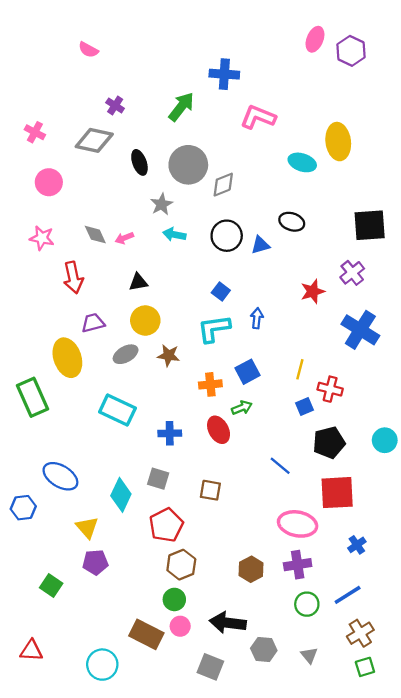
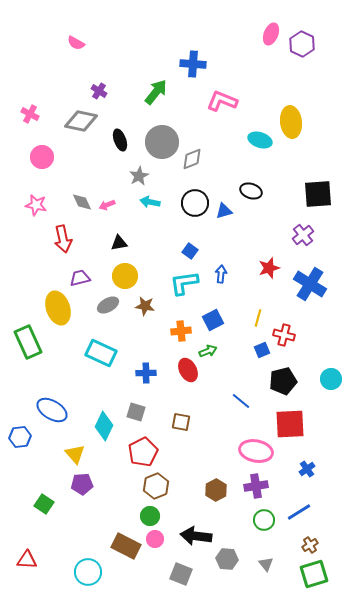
red star: (313, 291) -> (269, 268), moved
brown cross: (360, 633) -> (310, 545), size x0.7
green square: (365, 667) -> (314, 574), size x1.6

